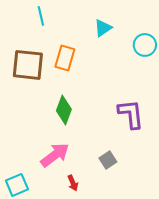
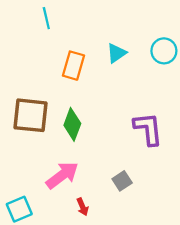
cyan triangle: (103, 28) -> (116, 53), moved
brown square: (28, 65) -> (31, 115), moved

